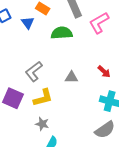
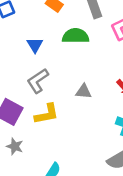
blue triangle: (28, 23) -> (35, 45), moved
gray star: (42, 124) -> (15, 146), moved

